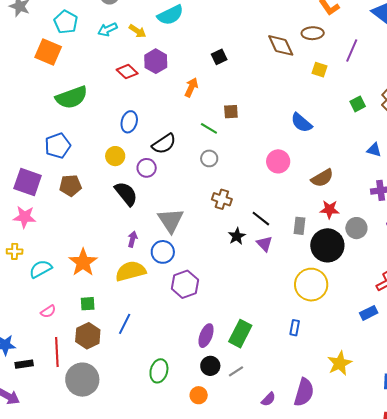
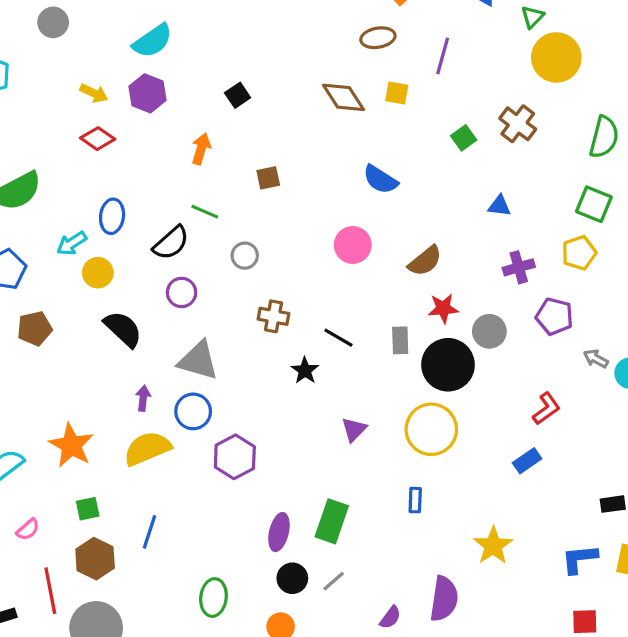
cyan arrow: (107, 29) -> (72, 243), moved
yellow arrow: (137, 31) -> (94, 93), moved
brown diamond: (281, 45) -> (343, 97), moved
purple hexagon: (156, 61) -> (147, 93), moved
green line: (209, 128) -> (205, 212), moved
purple circle: (147, 168) -> (182, 292), moved
gray triangle: (171, 220) -> (198, 361), turned -32
purple triangle: (264, 244) -> (354, 429), moved, turned 36

